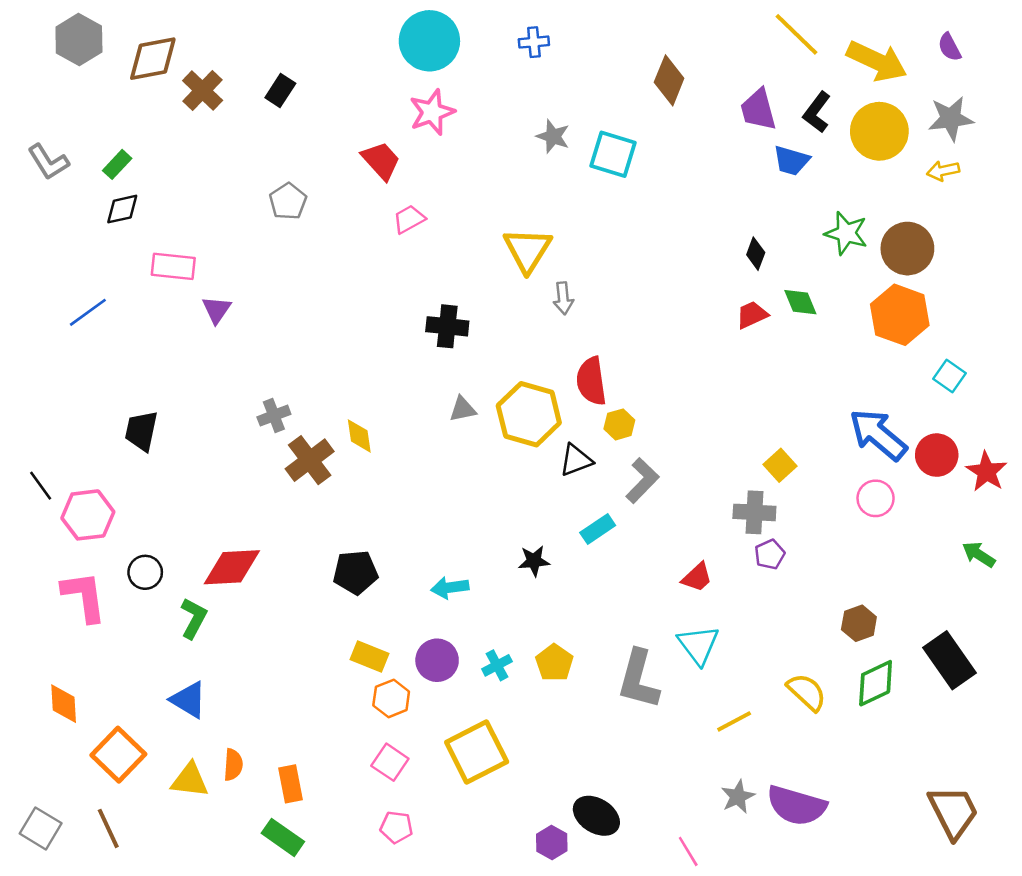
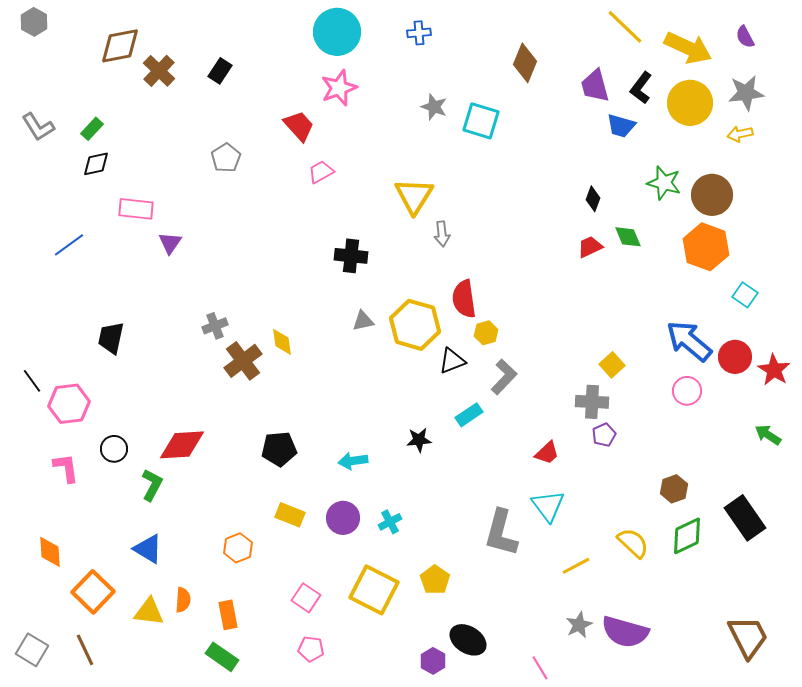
gray hexagon: (79, 40) -> (34, 22), moved, size x0.7
pink L-shape: (84, 597) -> (66, 468), size x0.7
yellow pentagon: (554, 663) -> (435, 580), moved
orange hexagon: (391, 698) -> (238, 548), moved
yellow square: (477, 752) -> (374, 590), turned -36

